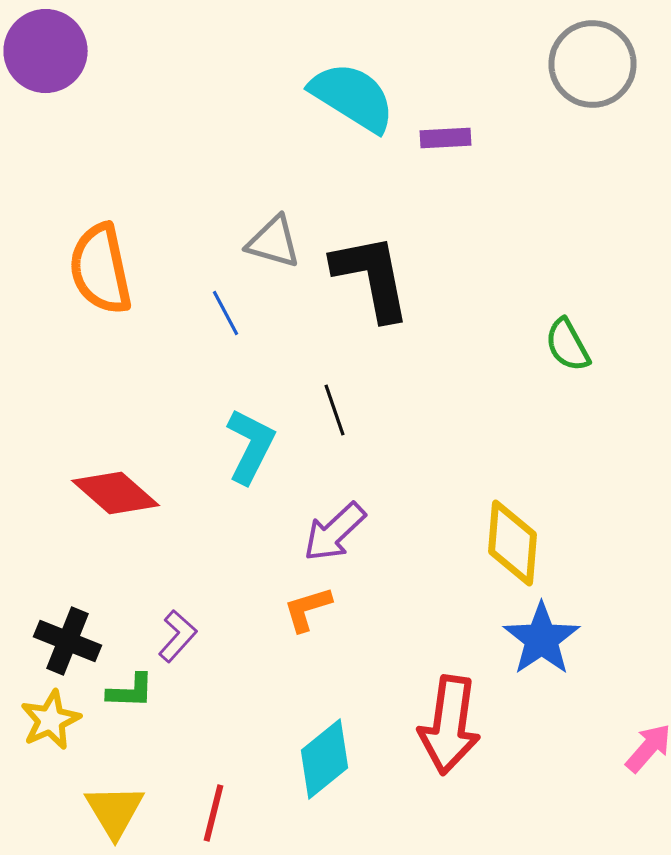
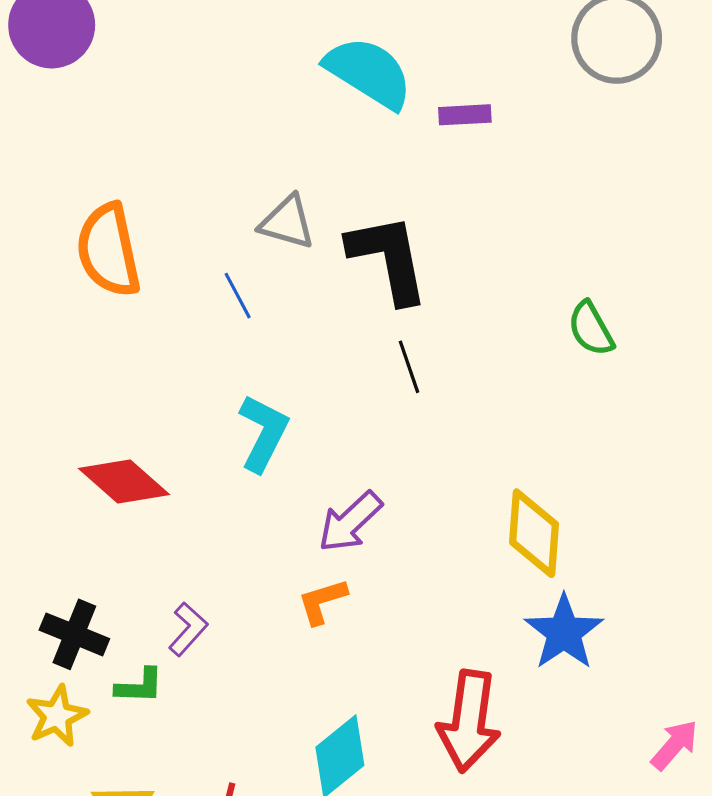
black line: (334, 410) -> (409, 367), moved

